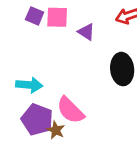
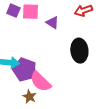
purple pentagon: (37, 119) -> (24, 70), moved

